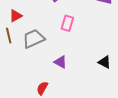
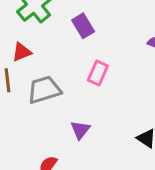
purple triangle: (60, 62) -> (80, 130), turned 32

